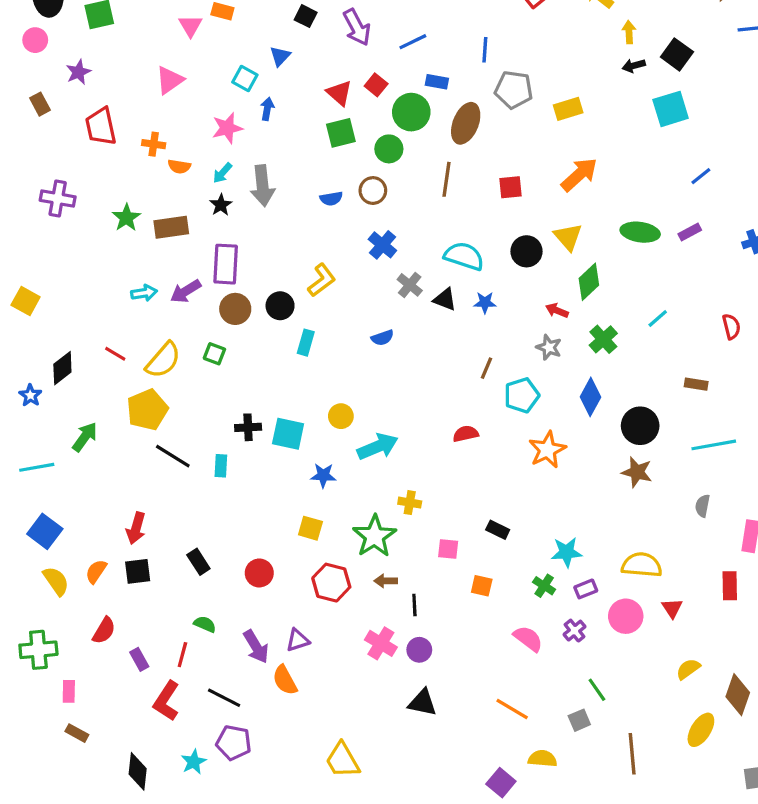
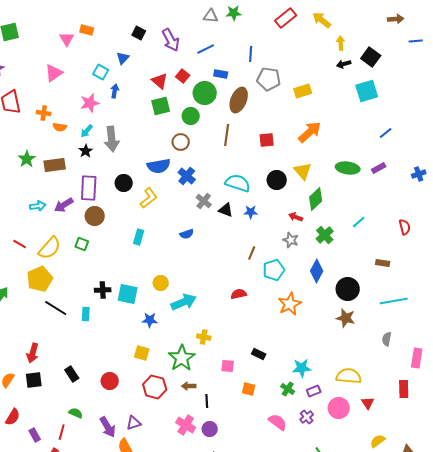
blue semicircle: (331, 199) -> (159, 166), moved, size x1.6
black circle: (280, 306) -> (124, 183), moved

